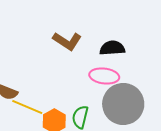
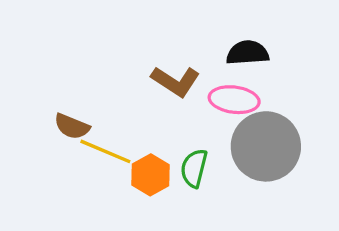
brown L-shape: (67, 41) -> (176, 81), moved

